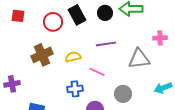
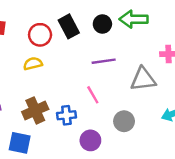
brown cross: (42, 55) -> (35, 110), moved
yellow semicircle: (73, 57) -> (33, 64), moved
pink line: (97, 72) -> (93, 95), turned 35

